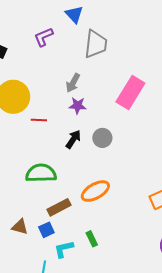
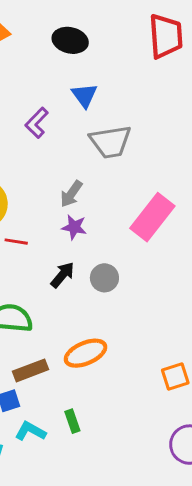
purple L-shape: (44, 37) -> (37, 123), turned -30
gray trapezoid: (96, 44) -> (110, 142), turned 68
cyan L-shape: (64, 249) -> (30, 431), turned 35

